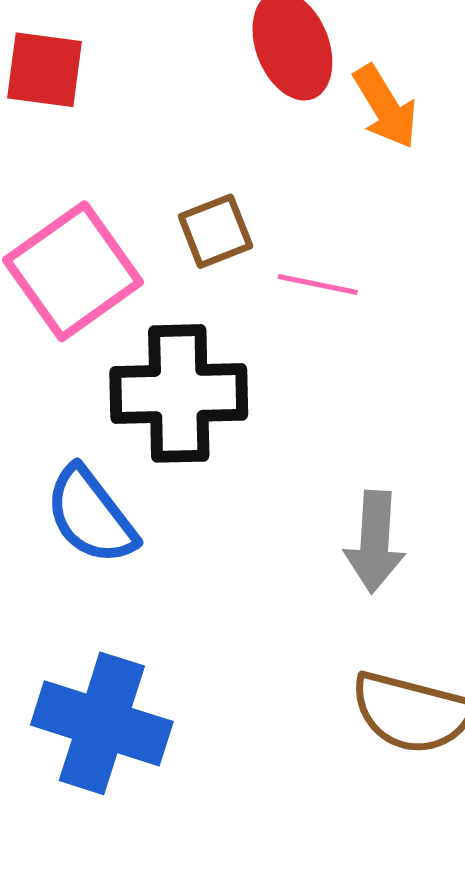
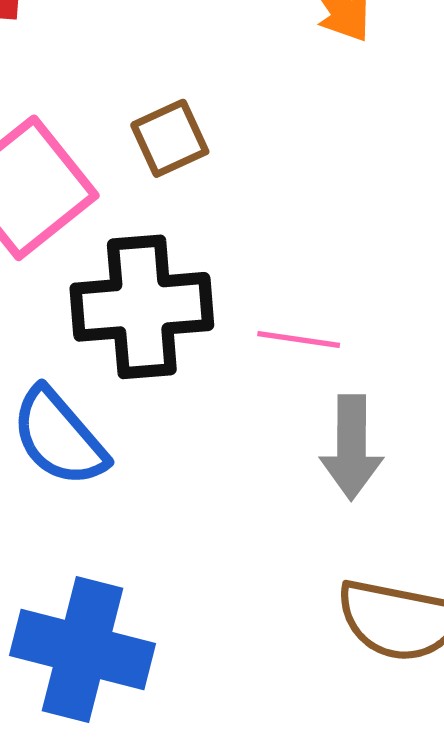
pink line: (318, 284) -> (299, 340), moved

